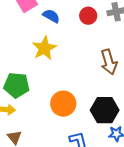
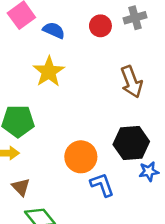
orange circle: (63, 104) -> (81, 157), moved

